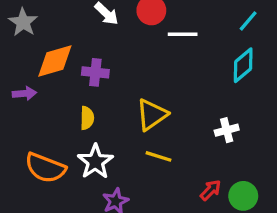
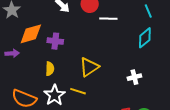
cyan line: (248, 21) -> (148, 11), turned -64
yellow line: (159, 156) -> (78, 91), moved

